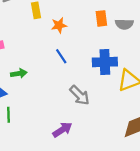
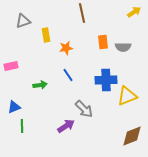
green arrow: (19, 73) -> (40, 85), moved
purple arrow: (62, 130) -> (66, 126), moved

